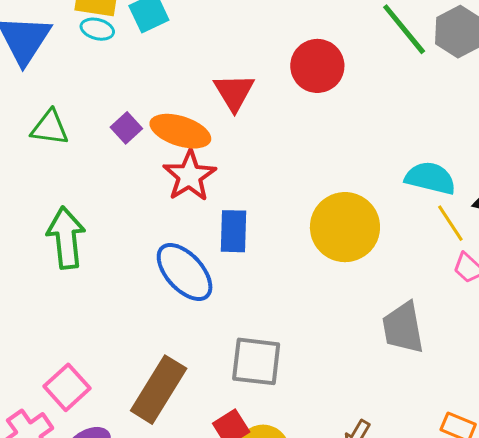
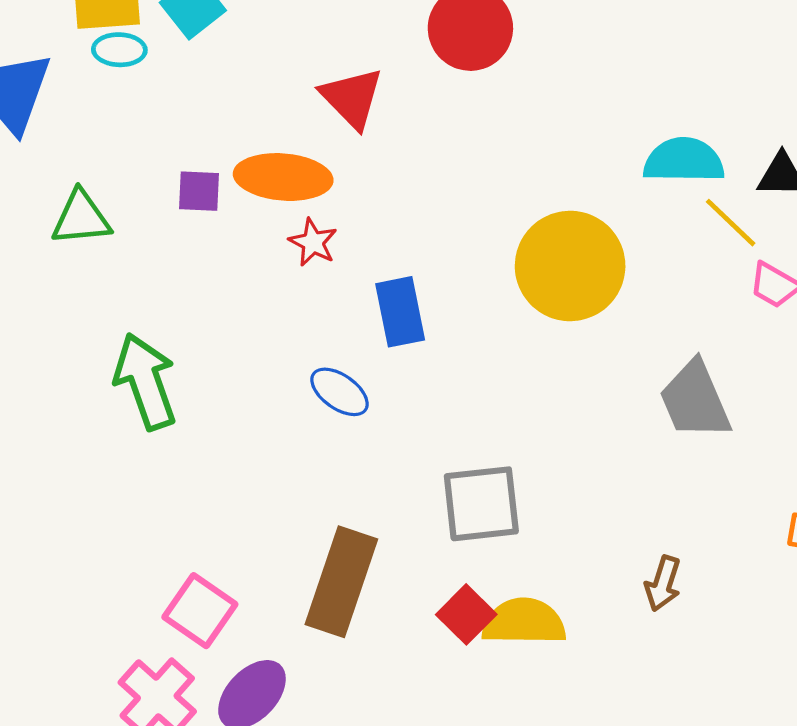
purple square: (126, 128) -> (199, 191), turned -32
red star: (189, 176) -> (313, 242), size x0.6
blue ellipse: (185, 272) -> (340, 392), size x0.6

